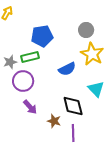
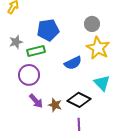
gray star: (10, 62) -> (16, 42), moved
black diamond: (73, 106) -> (79, 100), turned -50
brown star: (54, 121) -> (55, 105), moved

